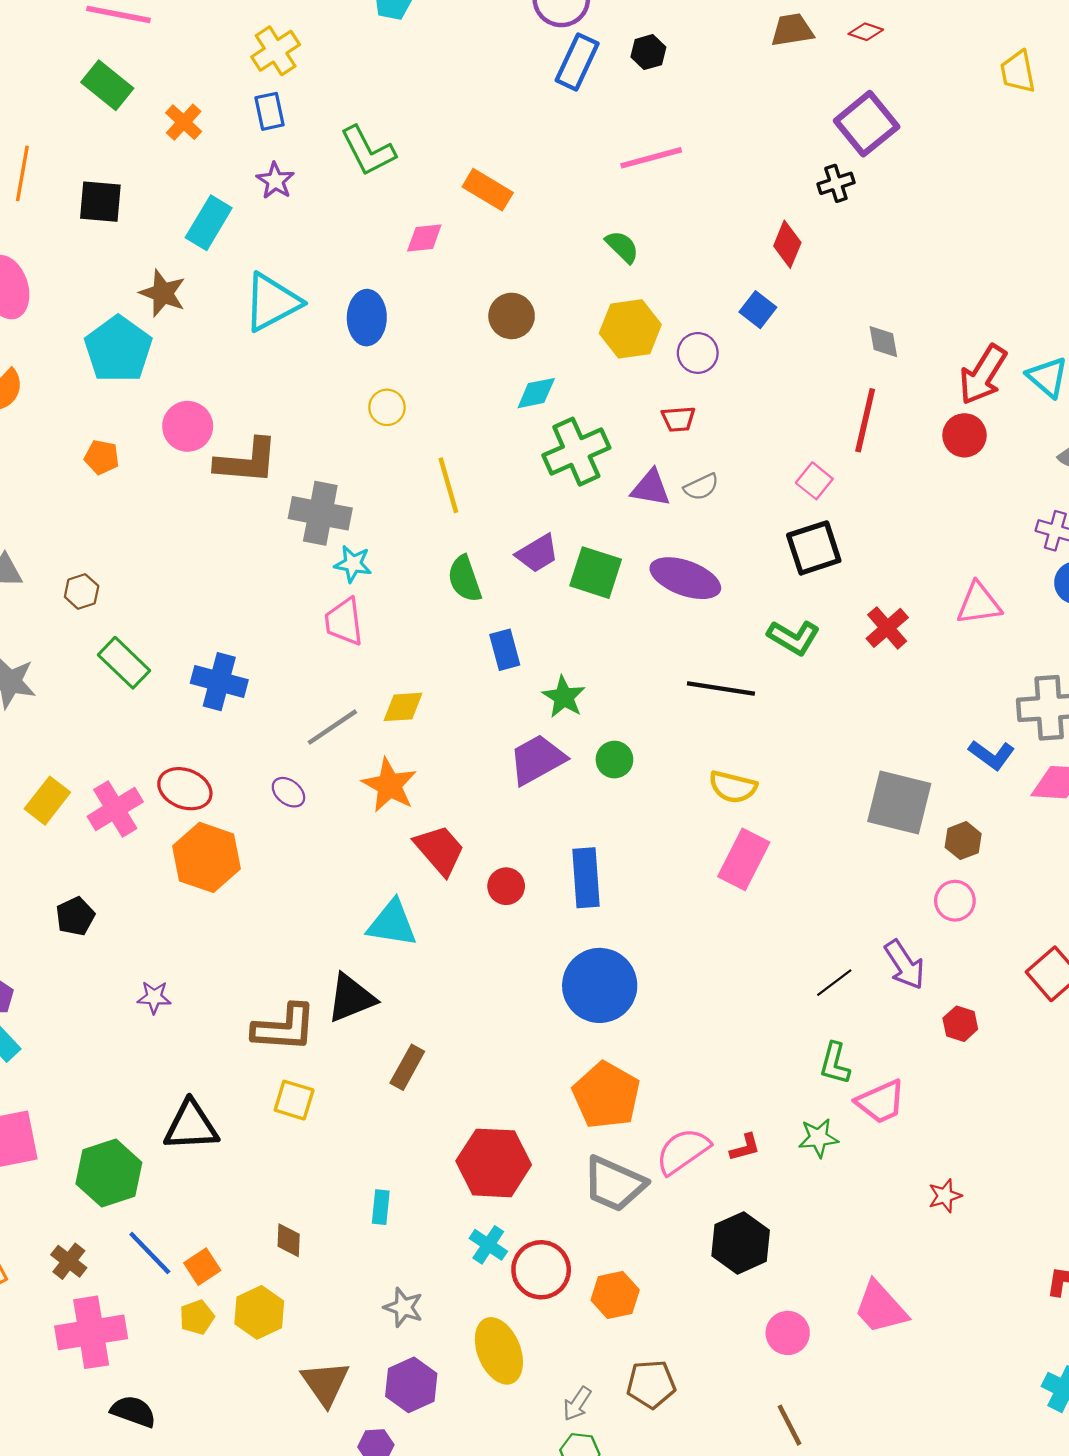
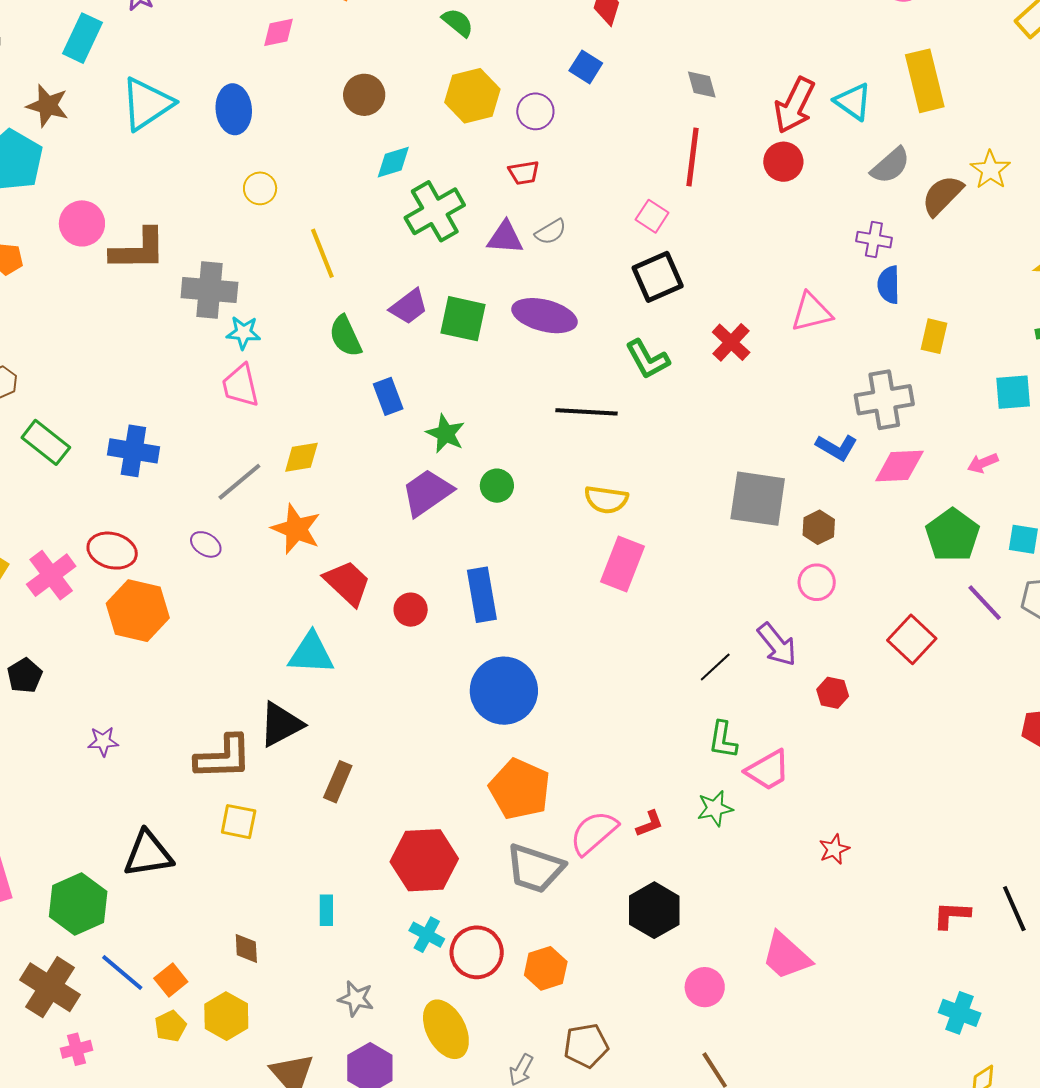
green L-shape: (794, 637) -> (648, 359), turned 36
brown cross: (69, 1261) -> (50, 987), size x1.8
pink cross: (91, 1332) -> (76, 1049), size x0.5

